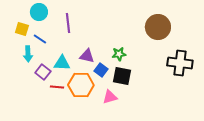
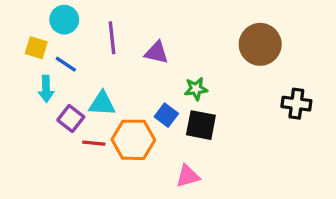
purple triangle: (87, 56) -> (156, 53), moved
black cross: (180, 63) -> (296, 104), size x0.7
pink triangle: (110, 97) -> (188, 176), moved

